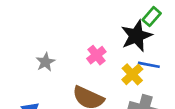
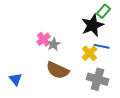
pink cross: (96, 55) -> (44, 39), moved
gray star: (45, 62) -> (54, 44), moved

